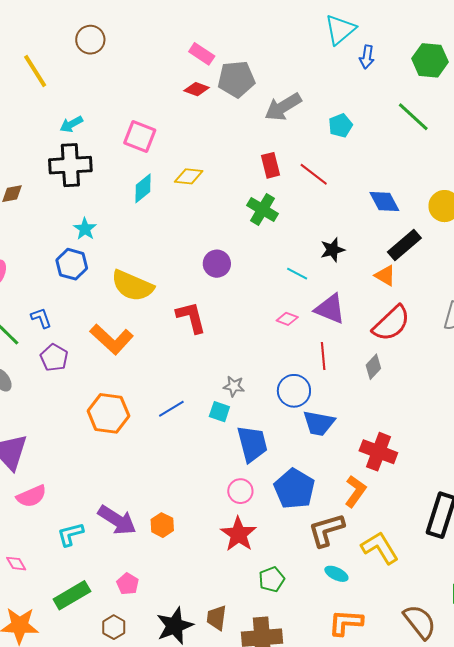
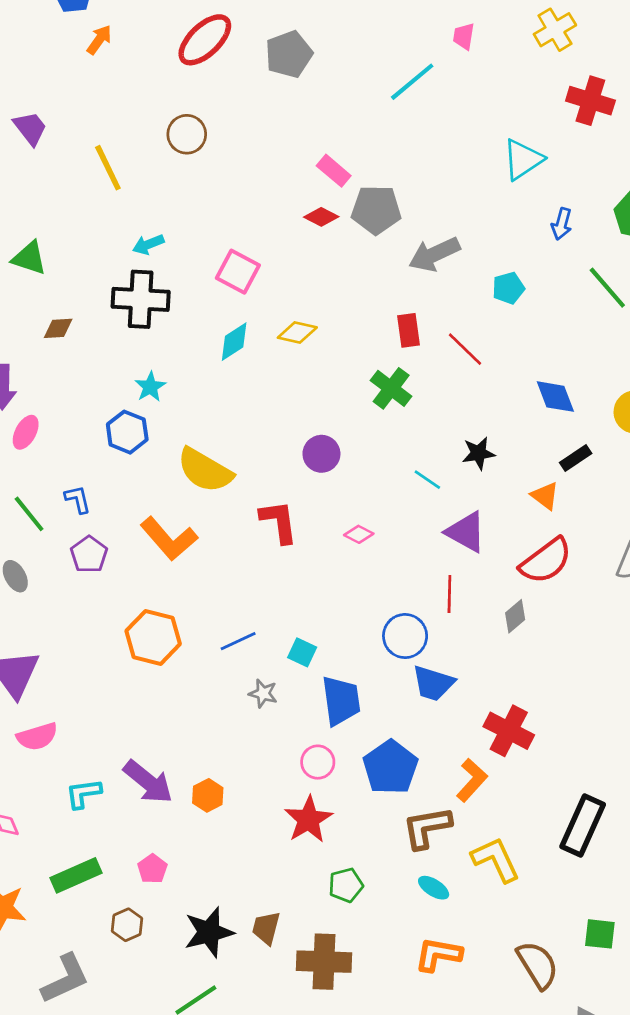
blue arrow: (367, 57) -> (562, 224), moved
black rectangle: (404, 245) -> (576, 458), size x0.7
pink diamond: (287, 319) -> (359, 534), moved
gray star: (234, 386) -> (263, 693), moved

